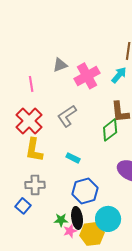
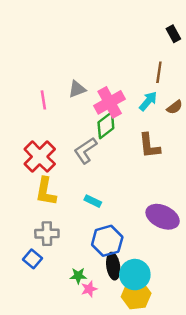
pink line: (31, 84) -> (43, 100), moved
green diamond: (110, 130) -> (106, 125), moved
black ellipse: (77, 218) -> (113, 266), moved
yellow hexagon: (92, 234) -> (136, 295), moved

